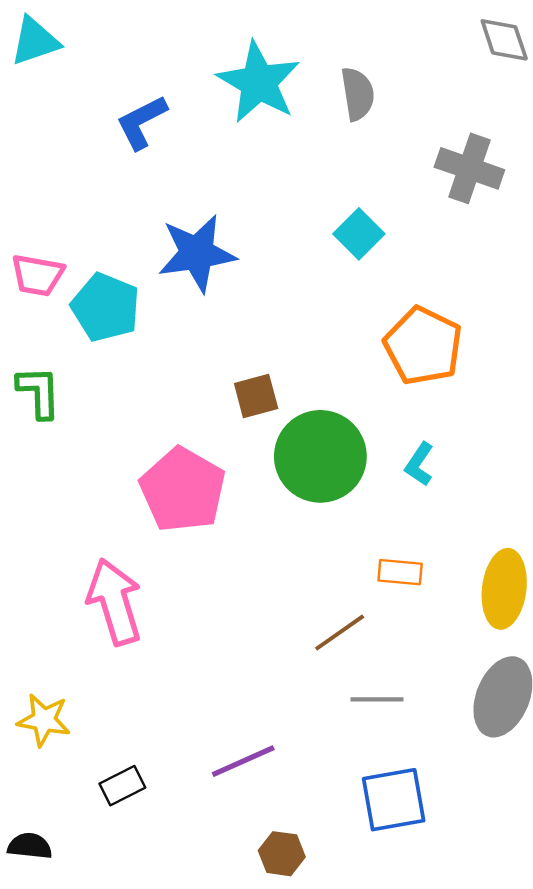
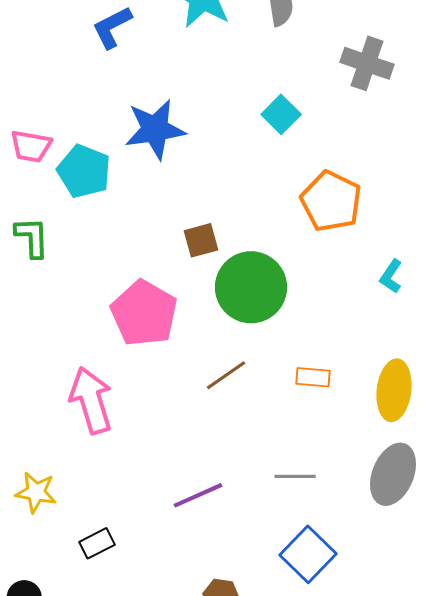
cyan L-shape: (419, 464) -> (391, 276), moved
brown line: (340, 633) -> (226, 375), moved
purple line: (243, 761) -> (198, 495), moved
blue square: (394, 800) -> (308, 554), turned -36

